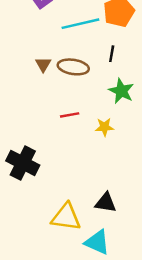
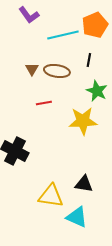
red line: (70, 115) -> (44, 103), moved
yellow star: (104, 127) -> (83, 121), size x1.8

